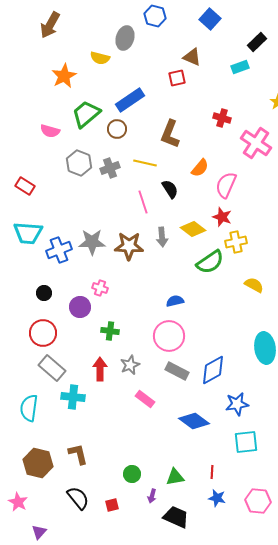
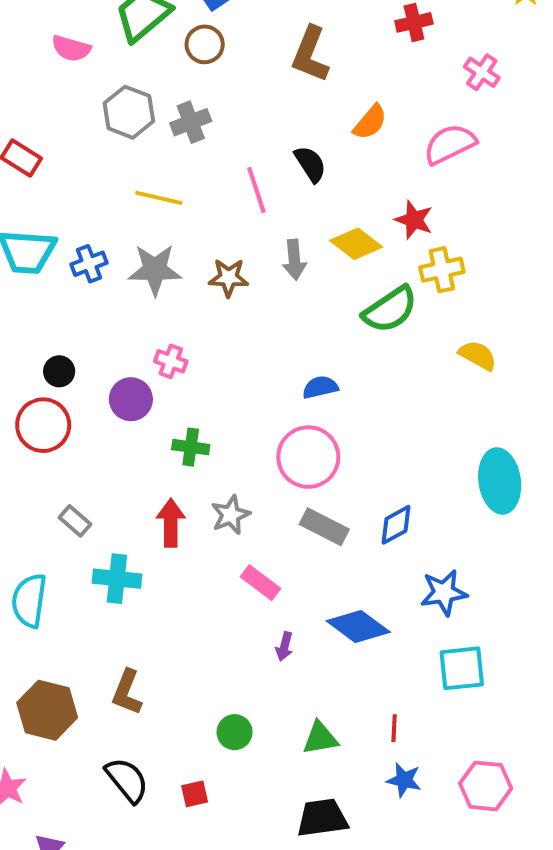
red cross: (222, 118) -> (414, 22), turned -30
pink cross: (256, 143) -> (482, 72), size x0.6
yellow line: (145, 163) -> (159, 198), moved
pink semicircle: (226, 185) -> (450, 144), moved, turned 40
brown star: (129, 246) -> (229, 278), size x0.7
blue cross: (59, 250) -> (89, 264), moved, size x0.7
red circle: (43, 333) -> (43, 425), moved
gray rectangle: (52, 368) -> (75, 521), size x0.6
blue diamond: (213, 370) -> (396, 525), size x0.7
brown L-shape: (78, 454) -> (127, 692), turned -145
purple arrow: (152, 496) -> (284, 646), moved
black trapezoid: (176, 517) -> (322, 818), turned -32

